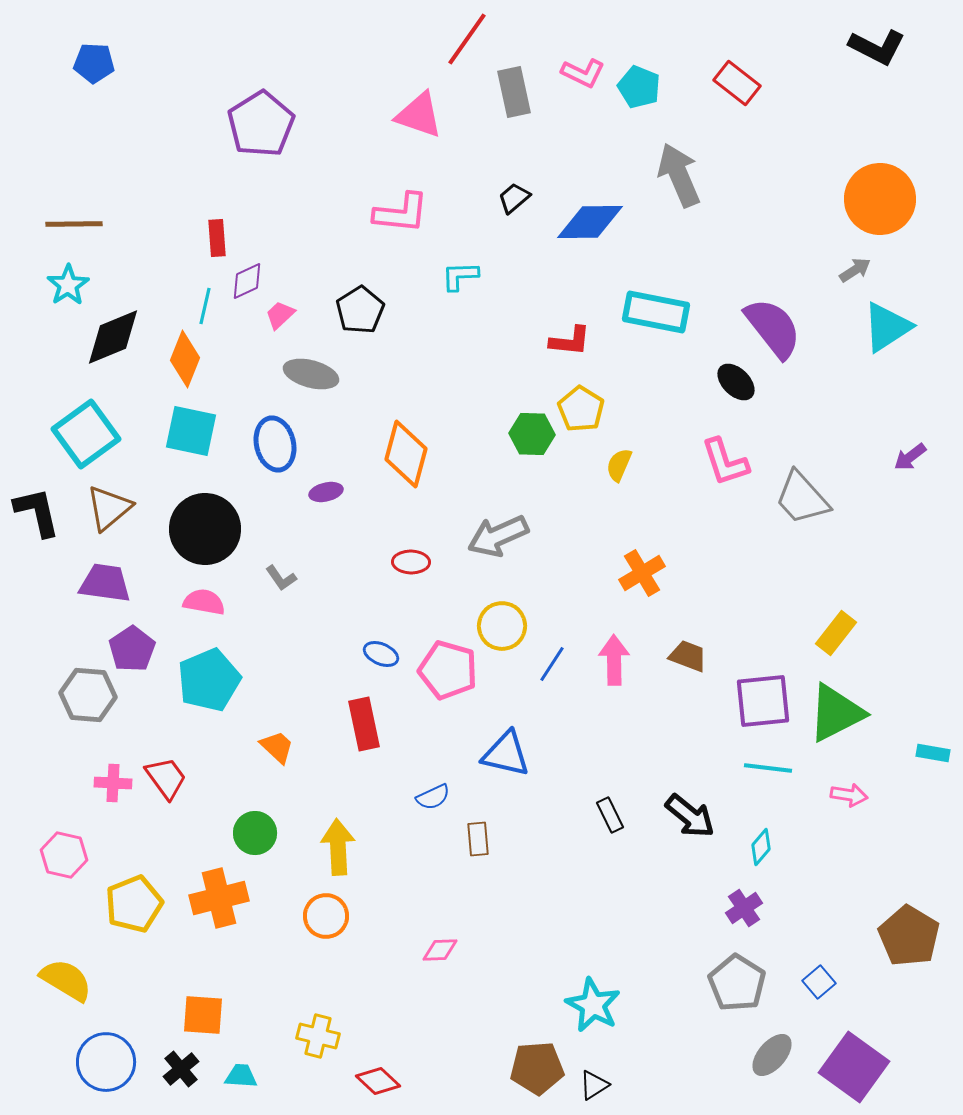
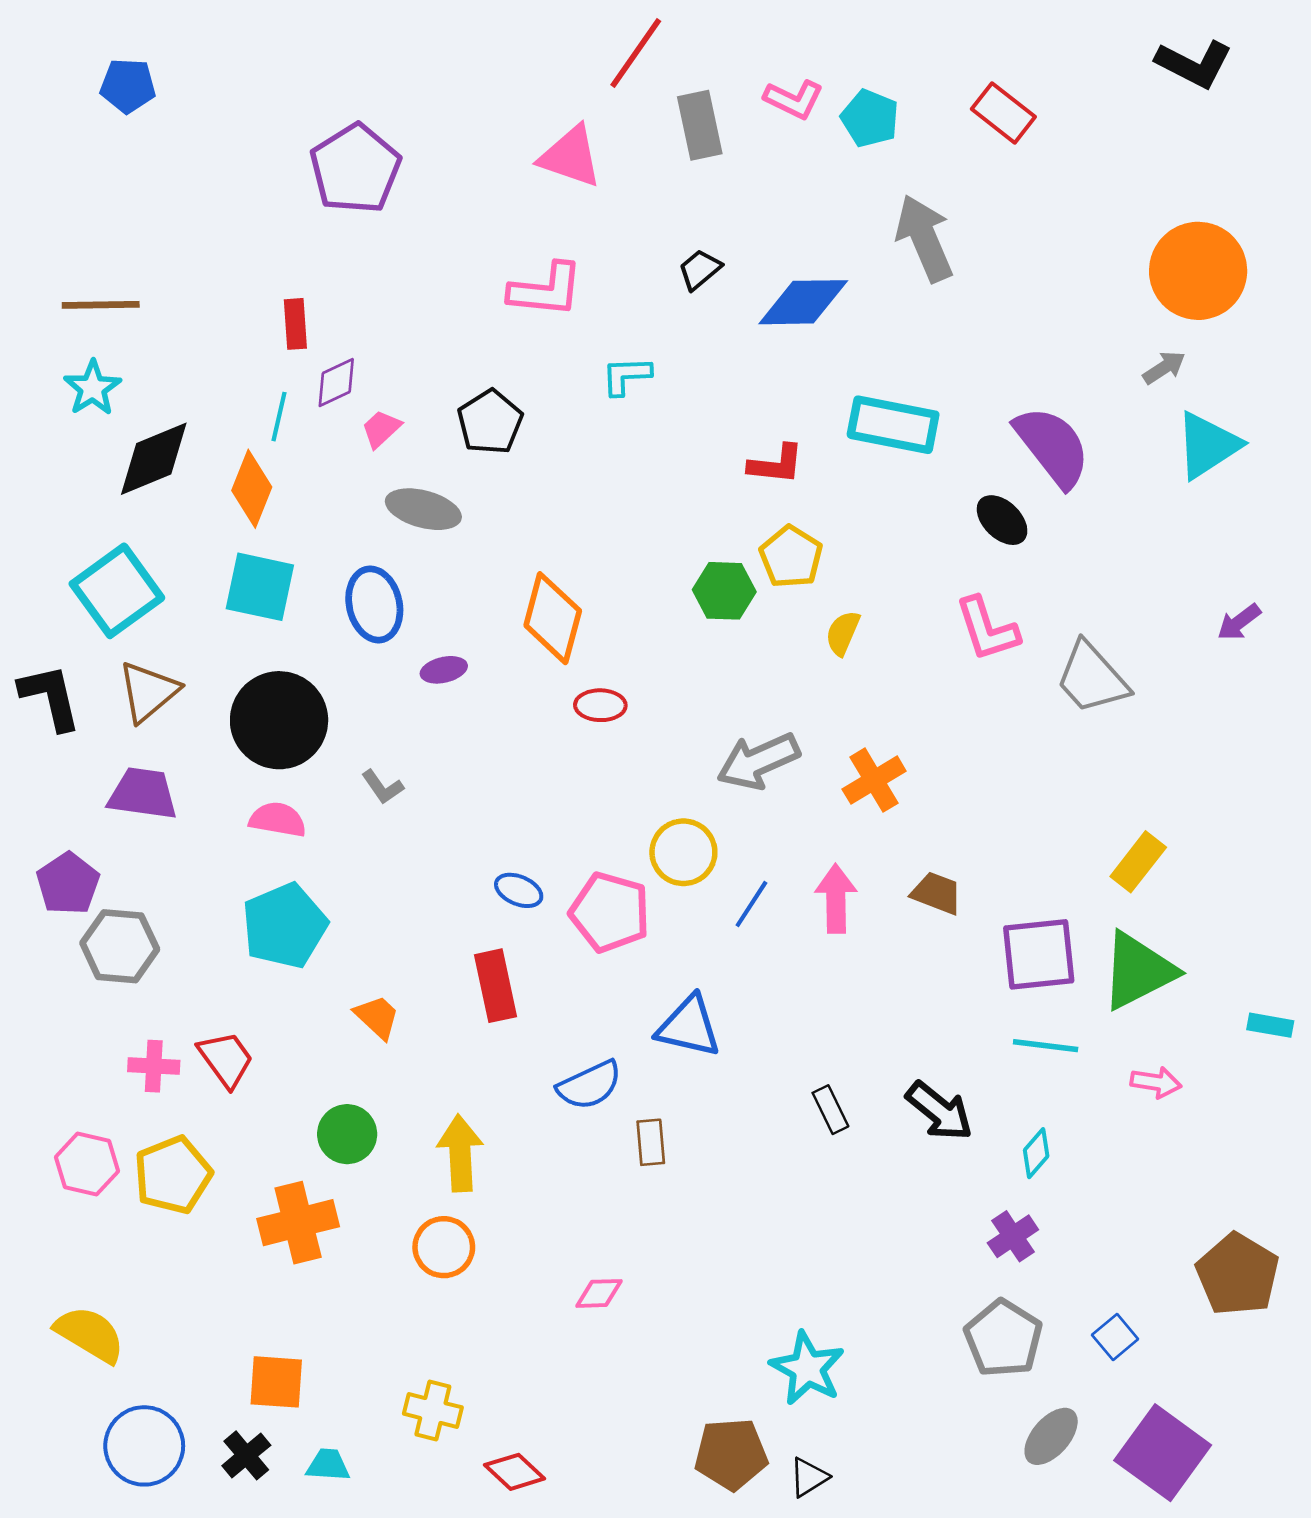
gray arrow: (498, 536) -> (758, 761), moved
red ellipse: (411, 562) -> (600, 705), moved
purple pentagon: (132, 649) -> (68, 884), moved
blue semicircle: (433, 797) -> (589, 1085), size x1.4
yellow pentagon: (134, 904) -> (173, 1175), moved

